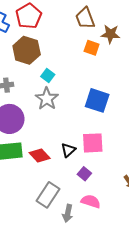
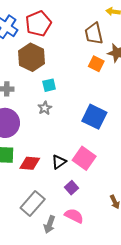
cyan square: (48, 76) -> (49, 85), turned 32
gray star: (47, 99) -> (45, 108), size x0.6
pink square: (93, 143) -> (84, 158), turned 30
red diamond: (40, 156) -> (30, 163), turned -50

